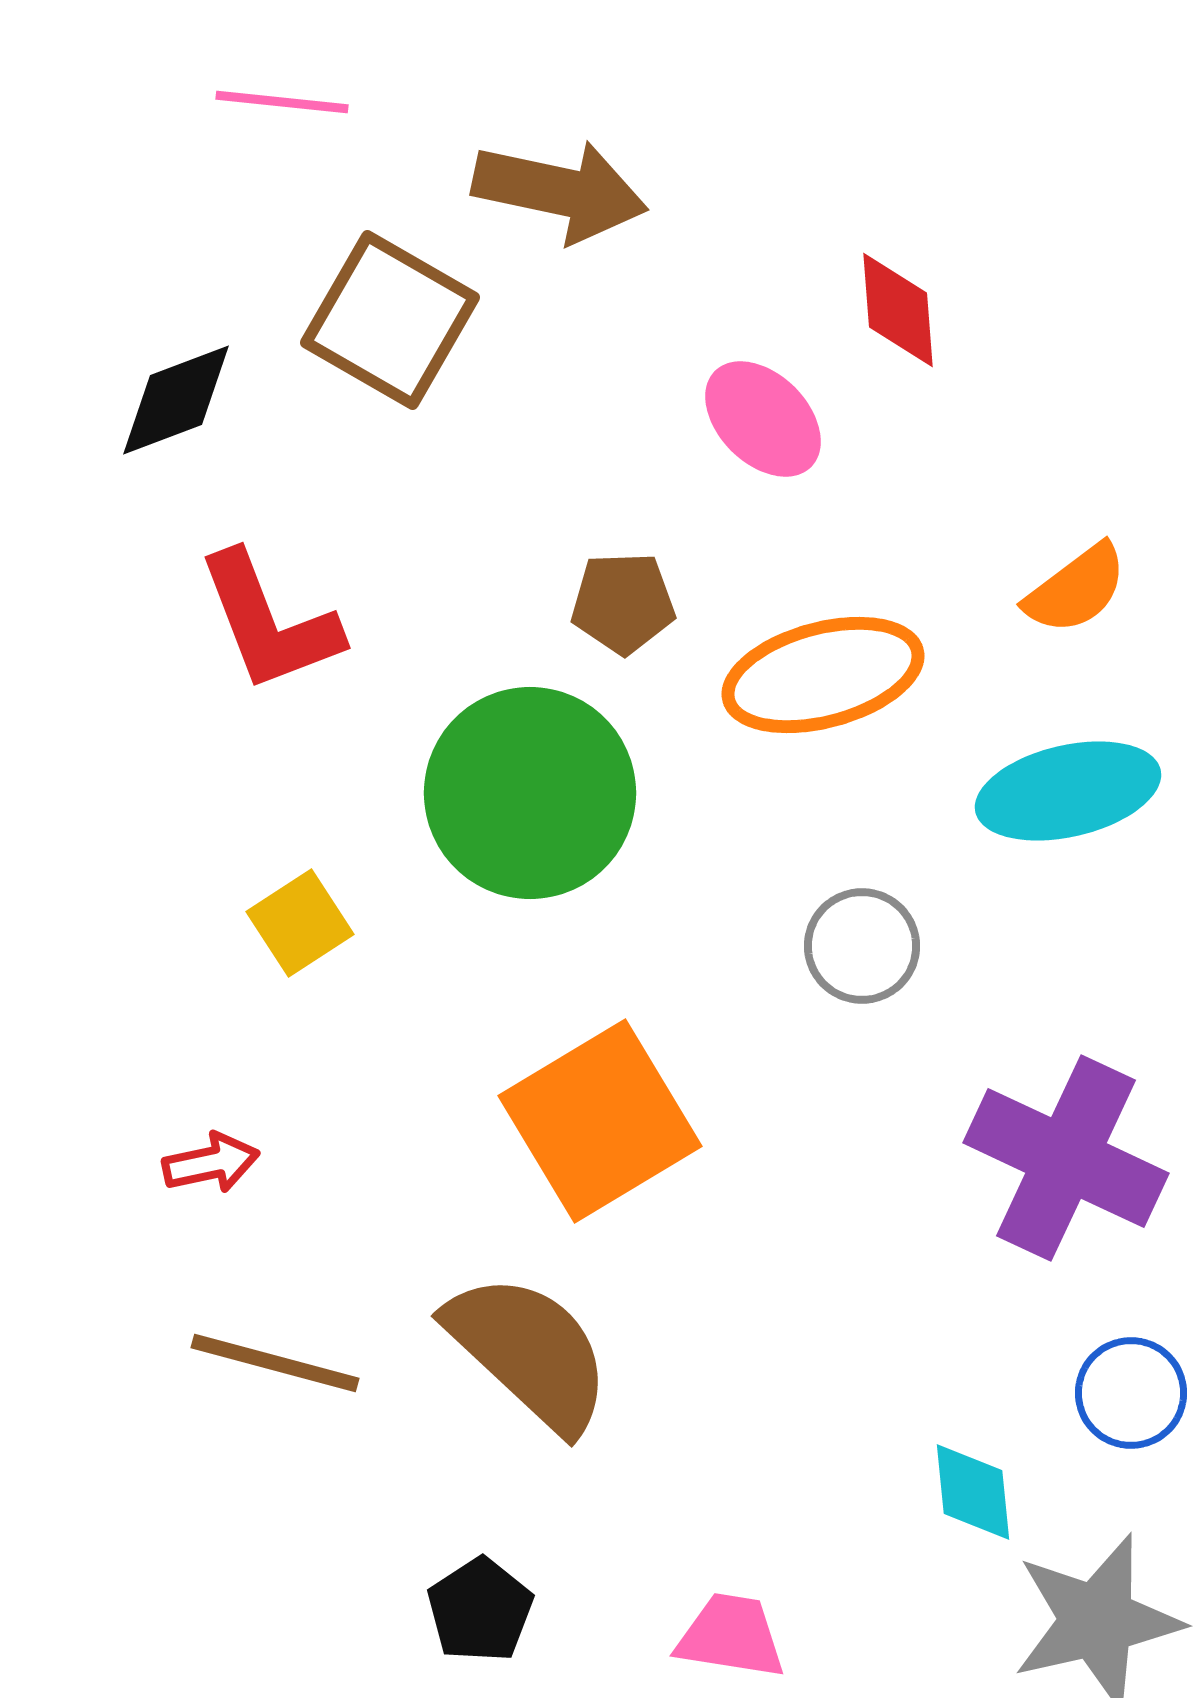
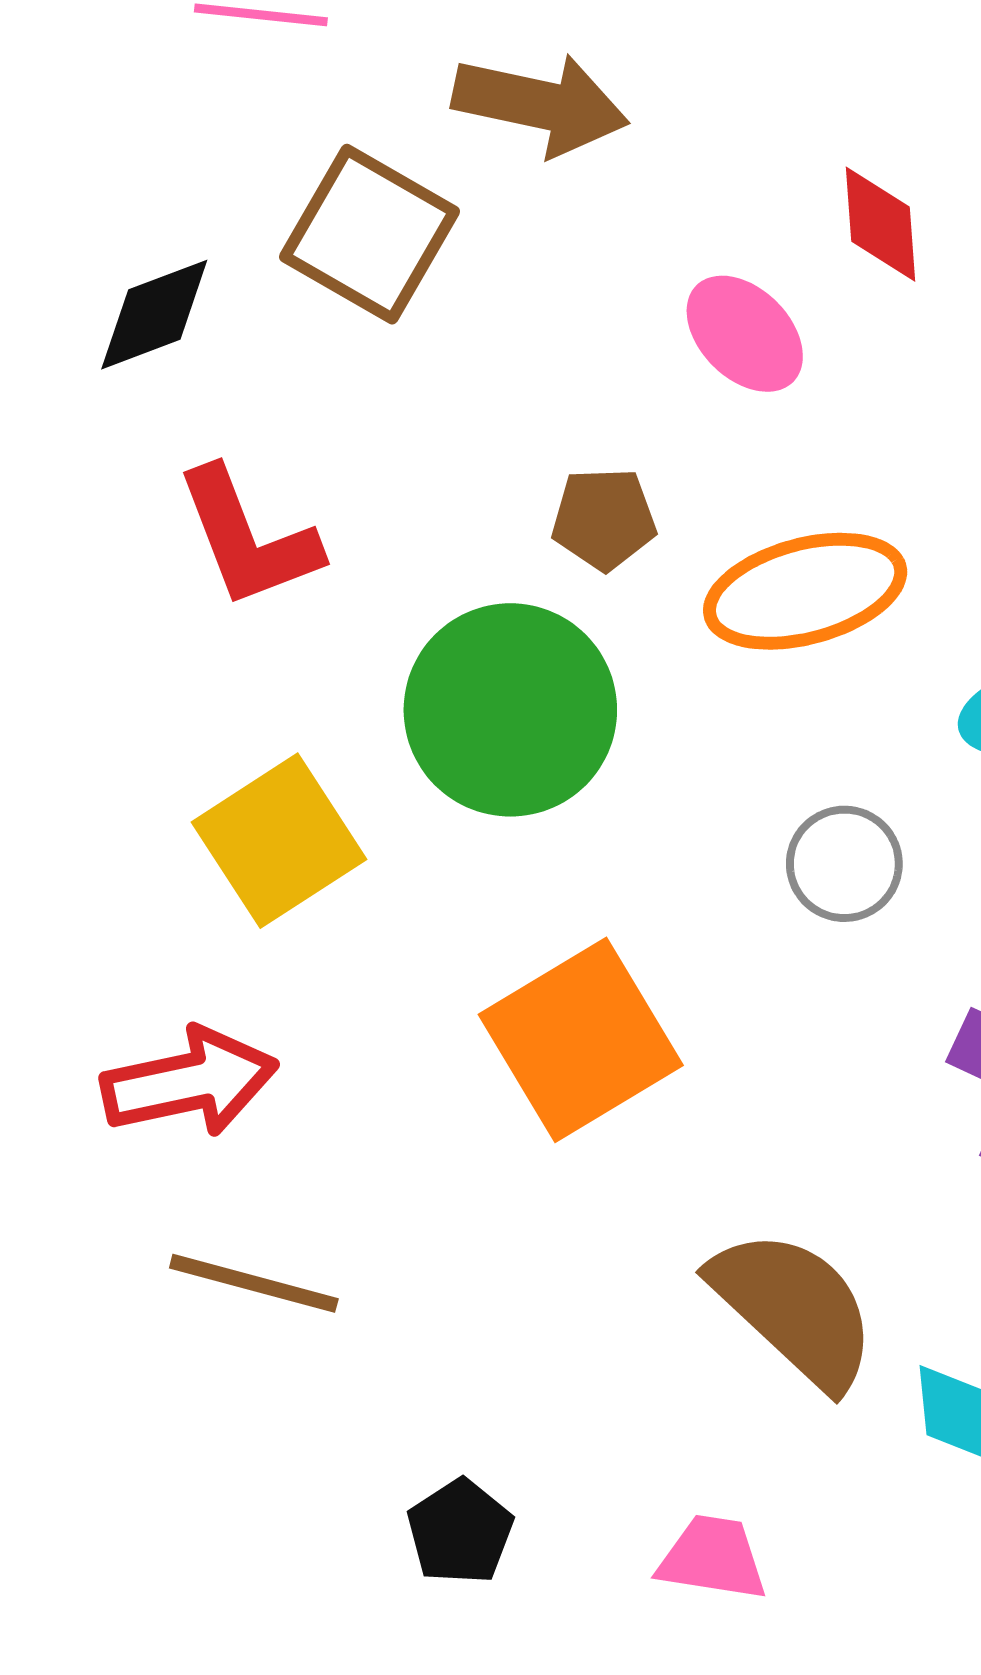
yellow square: (300, 923) -> (279, 841), size x1.6
red arrow: (211, 1163) -> (189, 1082), size x1.8
brown semicircle: (529, 1352) -> (794, 1308), moved

